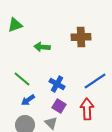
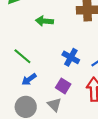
blue cross: (57, 84) -> (71, 57), moved

